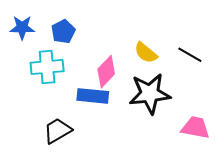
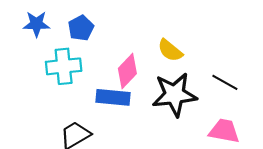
black line: (190, 55) -> (225, 82), moved

